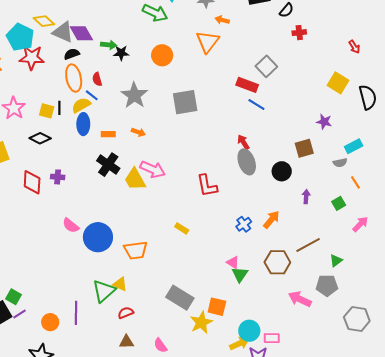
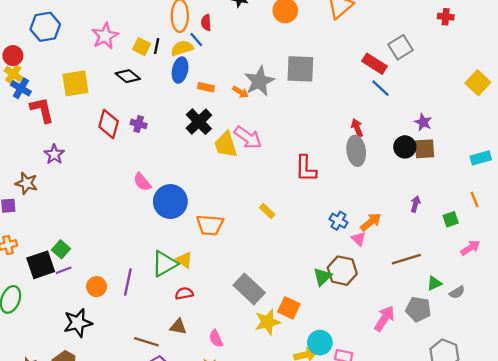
gray star: (134, 95) -> (259, 81), moved
purple star: (324, 122) -> (423, 122), moved
gray semicircle: (340, 163) -> (457, 292), moved, turned -32
black circle: (282, 171) -> (405, 147), moved
blue cross: (244, 224) -> (338, 221), turned -35
pink triangle: (233, 262) -> (359, 239), moved
brown hexagon: (277, 262) -> (342, 271), moved
pink arrow: (300, 299) -> (384, 318), turned 85

